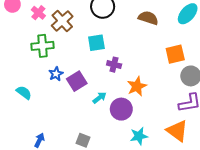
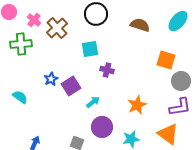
green cross: (42, 46) -> (21, 44), moved
orange square: (175, 54) -> (166, 60), turned 30
orange star: (137, 86) -> (137, 105), moved
purple circle: (121, 109) -> (102, 127), moved

